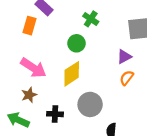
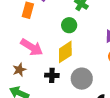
brown star: (29, 95) -> (19, 70), moved
black cross: (55, 114) -> (52, 75), moved

